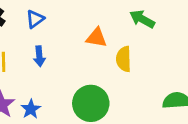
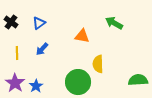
blue arrow: (39, 56) -> (42, 49), turned 48
yellow semicircle: (124, 59) -> (98, 64), moved

